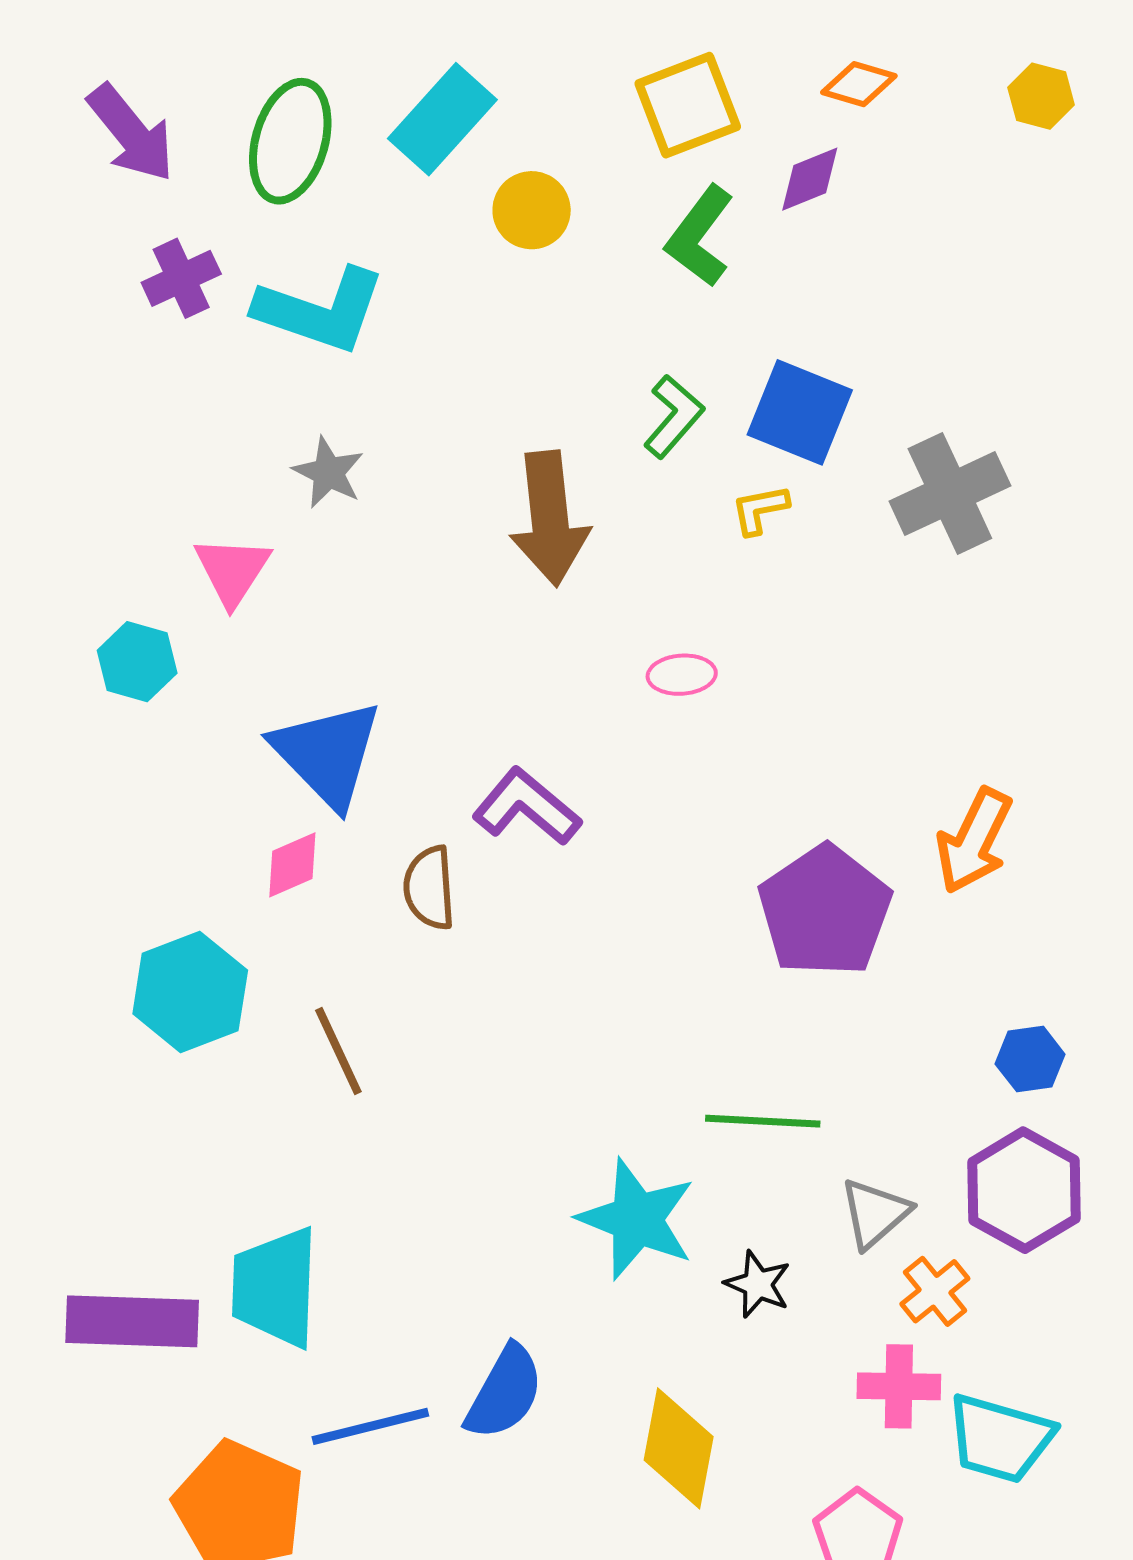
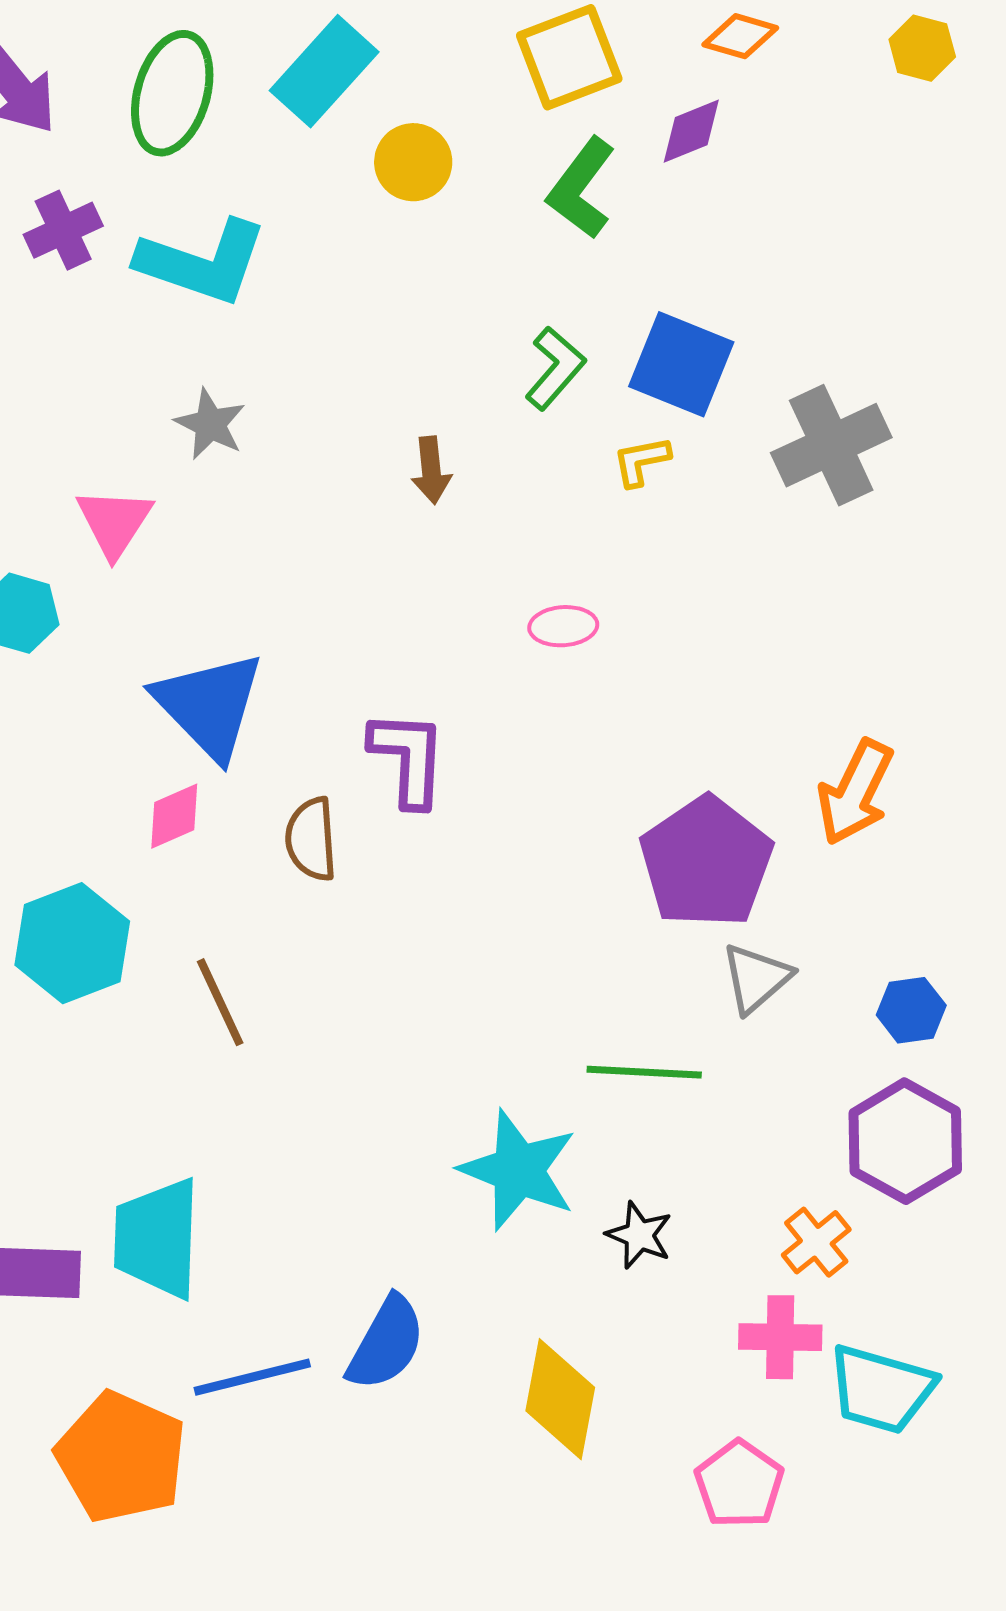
brown arrow: (550, 519) -> (431, 470), size x0.5
purple L-shape: (527, 807) -> (408, 758), turned 53
gray triangle: (875, 1213) -> (756, 978), moved

